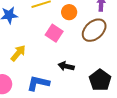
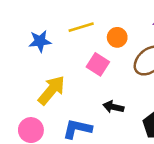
yellow arrow: (18, 53) -> (52, 90), size x1.4

